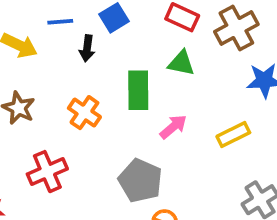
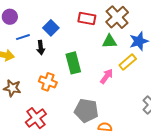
green triangle: (181, 63) -> (110, 41), moved
pink arrow: (173, 127) -> (107, 76), moved
yellow rectangle: (233, 135) -> (128, 62), moved

